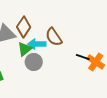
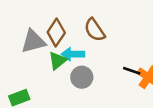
brown semicircle: (54, 37) -> (95, 30), moved
gray circle: (34, 62) -> (82, 77), moved

